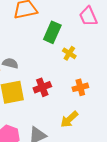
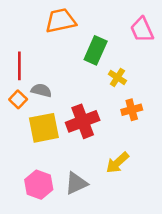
red cross: (42, 87) -> (83, 121), size x1.4
orange cross: (80, 87) -> (132, 110), moved

